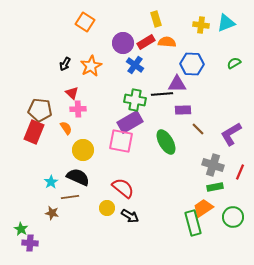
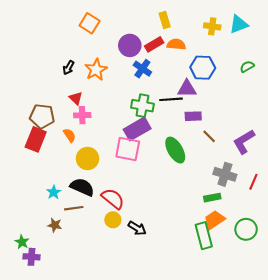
green rectangle: (215, 187) -> (212, 198), moved
red semicircle: (123, 188) -> (113, 199), moved

